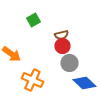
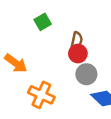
brown semicircle: (61, 35) -> (77, 40), turned -64

